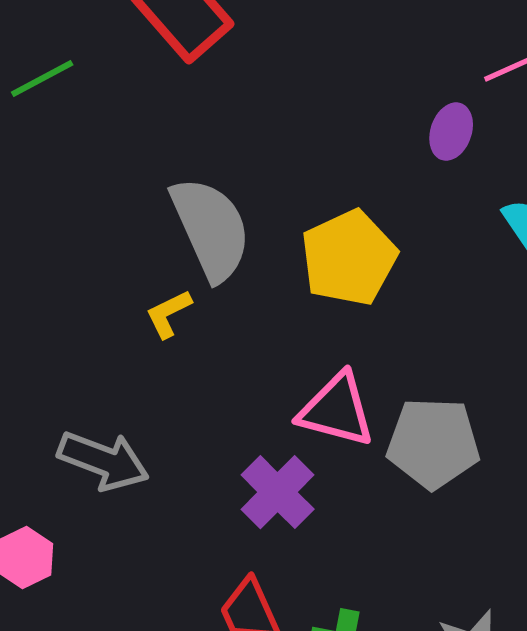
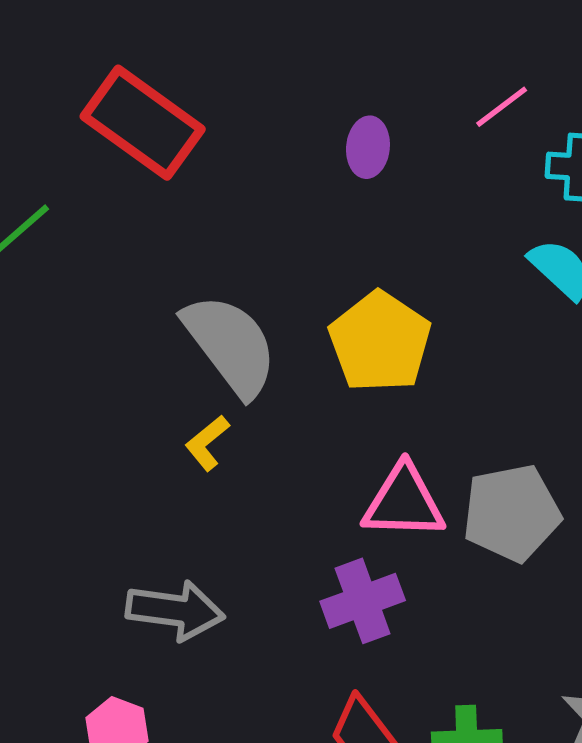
purple ellipse: (451, 132) -> (368, 147), moved
purple cross: (278, 492) -> (363, 601), turned 38

